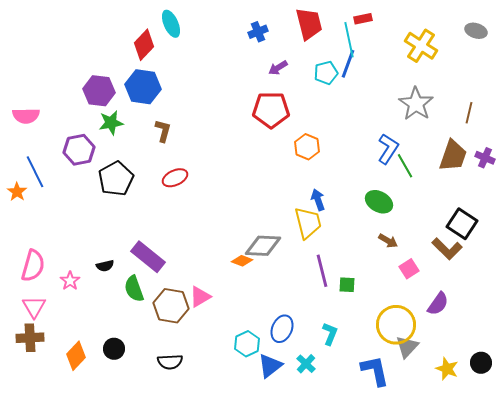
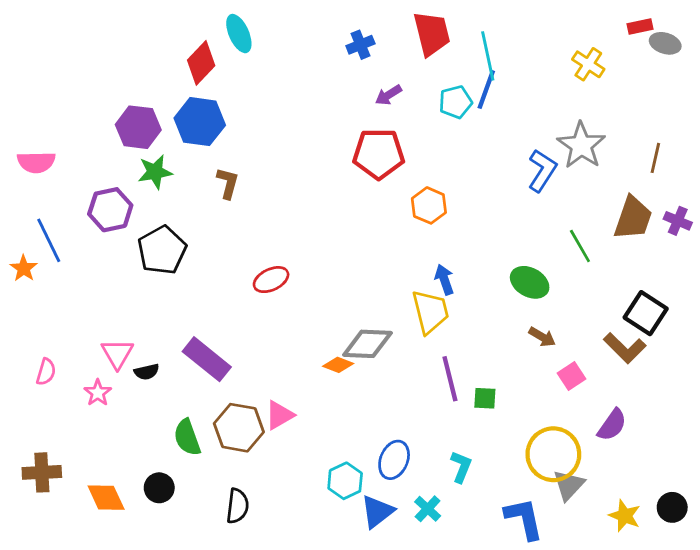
red rectangle: (363, 19) -> (640, 27), moved
yellow cross: (421, 46) -> (588, 64), size x0.7
blue L-shape: (388, 149) -> (542, 171), moved
green line: (405, 166) -> (580, 246), moved
red ellipse: (175, 178) -> (271, 280), moved
pink semicircle: (33, 266) -> (46, 372), size x0.6
green semicircle: (134, 289) -> (187, 437), moved
pink triangle: (34, 307) -> (117, 354), moved
orange diamond: (76, 356) -> (106, 498), turned -68
black semicircle: (170, 362) -> (237, 506), turned -80

